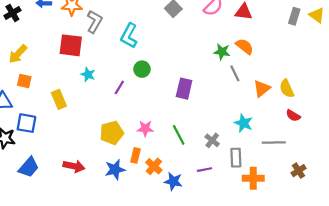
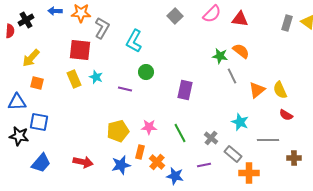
purple line: (119, 87) -> (125, 89), turned 72
yellow rectangle: (59, 99) -> (74, 79), moved
gray rectangle: (236, 158) -> (233, 154), turned -48
brown cross: (299, 171) -> (294, 158), moved, turned 32

